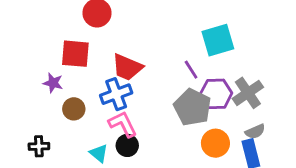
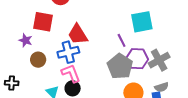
red trapezoid: (127, 67) -> (78, 34), turned 30

